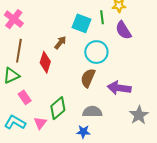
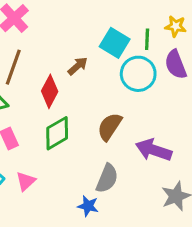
cyan circle: (96, 52) -> (138, 74), moved
green diamond: (58, 108) -> (57, 133), moved
gray semicircle: (92, 112) -> (107, 178), turned 102

